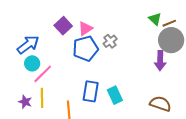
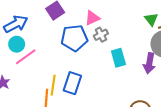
pink triangle: (85, 29) -> (92, 18), moved
cyan rectangle: (115, 95) -> (118, 58), moved
yellow line: (42, 98) -> (53, 85), moved

